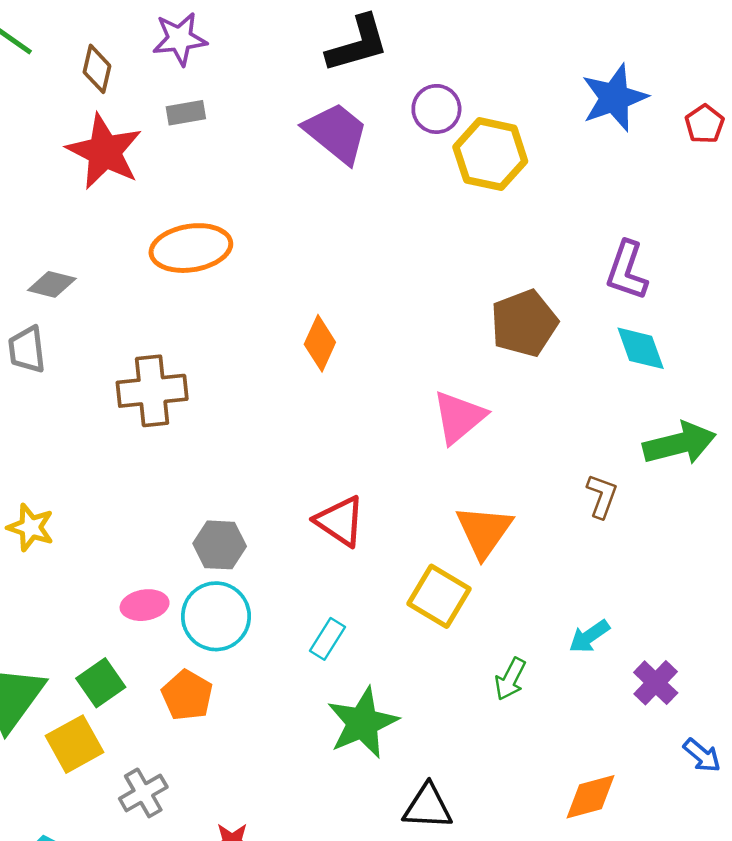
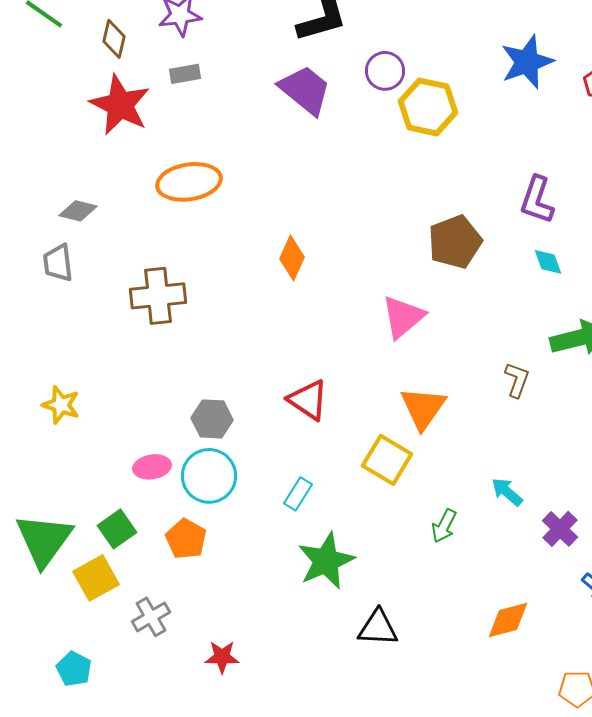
cyan diamond: (641, 348) -> (548, 262), size x0.7
cyan arrow: (589, 636) -> (507, 492), turned 76

